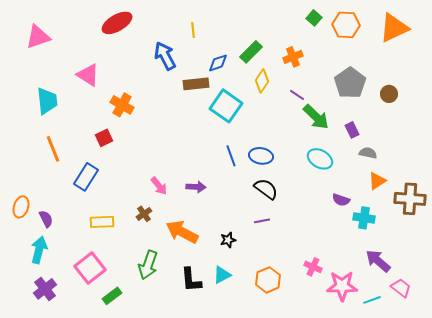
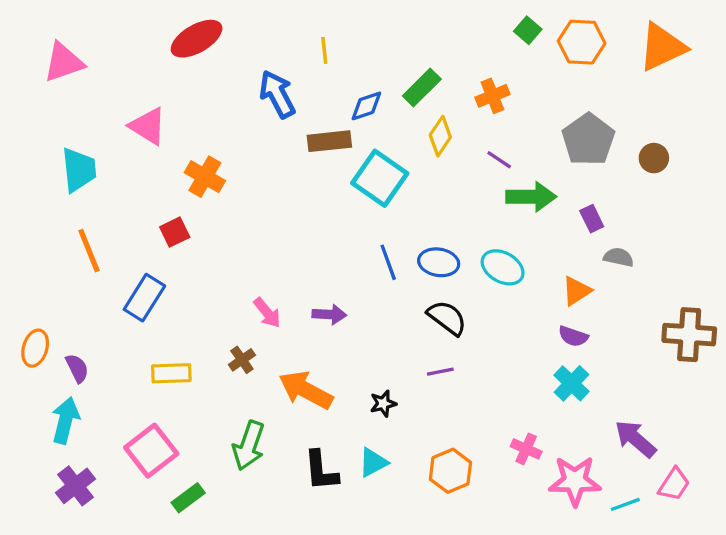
green arrow: (316, 117) -> (531, 197), turned -44
cyan ellipse: (320, 159) -> (503, 267), moved
orange triangle: (377, 181) -> (577, 291), moved
cyan cross: (364, 218) -> (571, 383), moved, turned 35
pink trapezoid: (401, 288) -> (674, 484), turned 85

